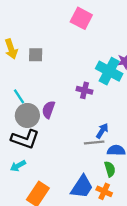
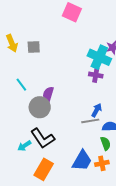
purple cross: (85, 90) -> (96, 75), moved
gray circle: (27, 115) -> (40, 107), moved
black L-shape: (25, 139) -> (43, 138), moved, turned 40
orange cross: (104, 191) -> (102, 163), turned -32

